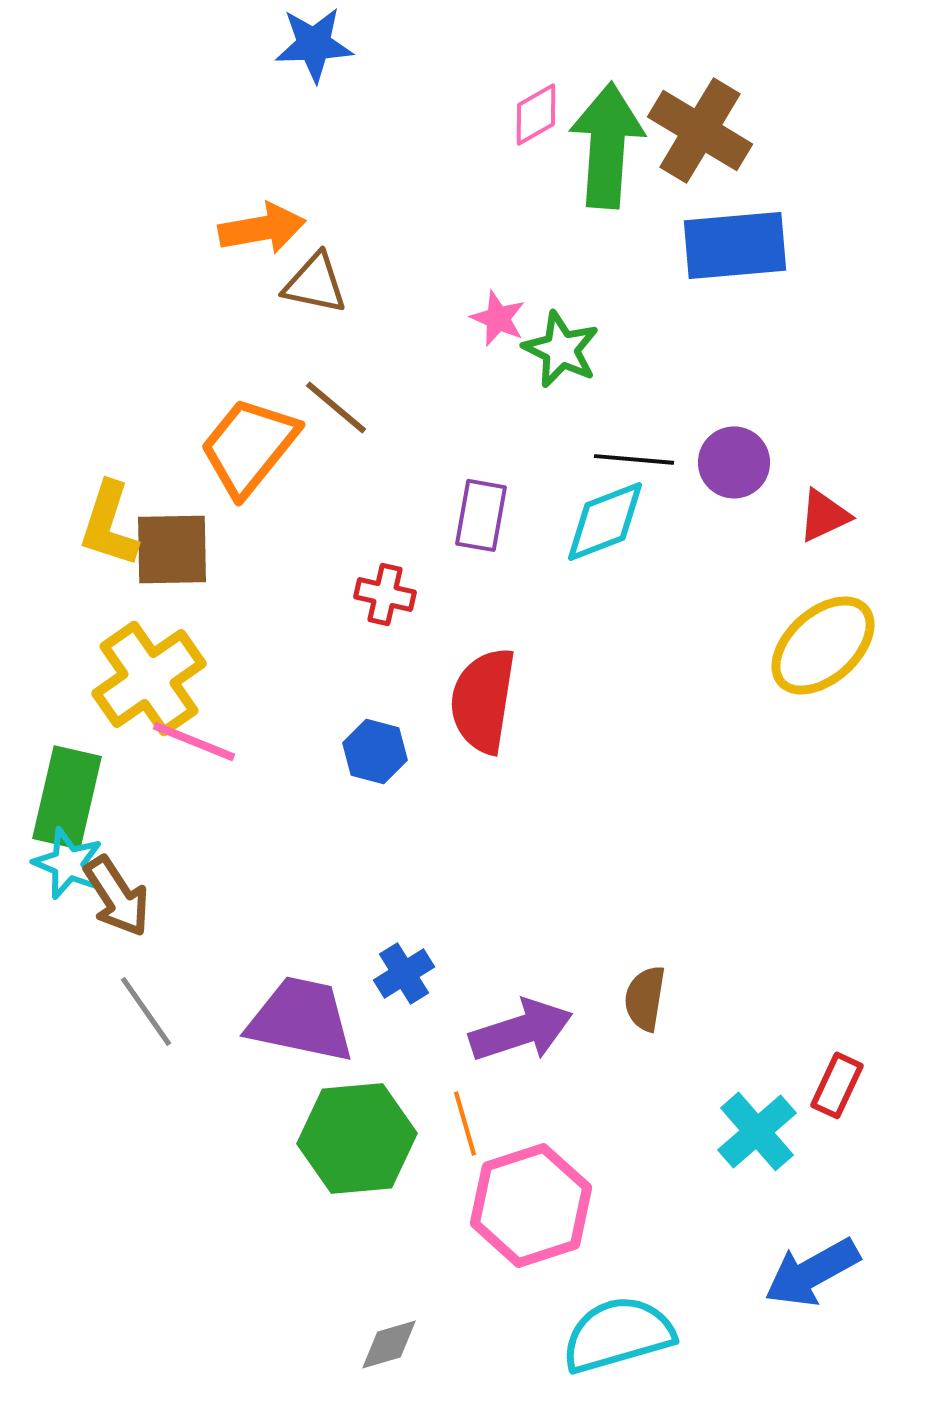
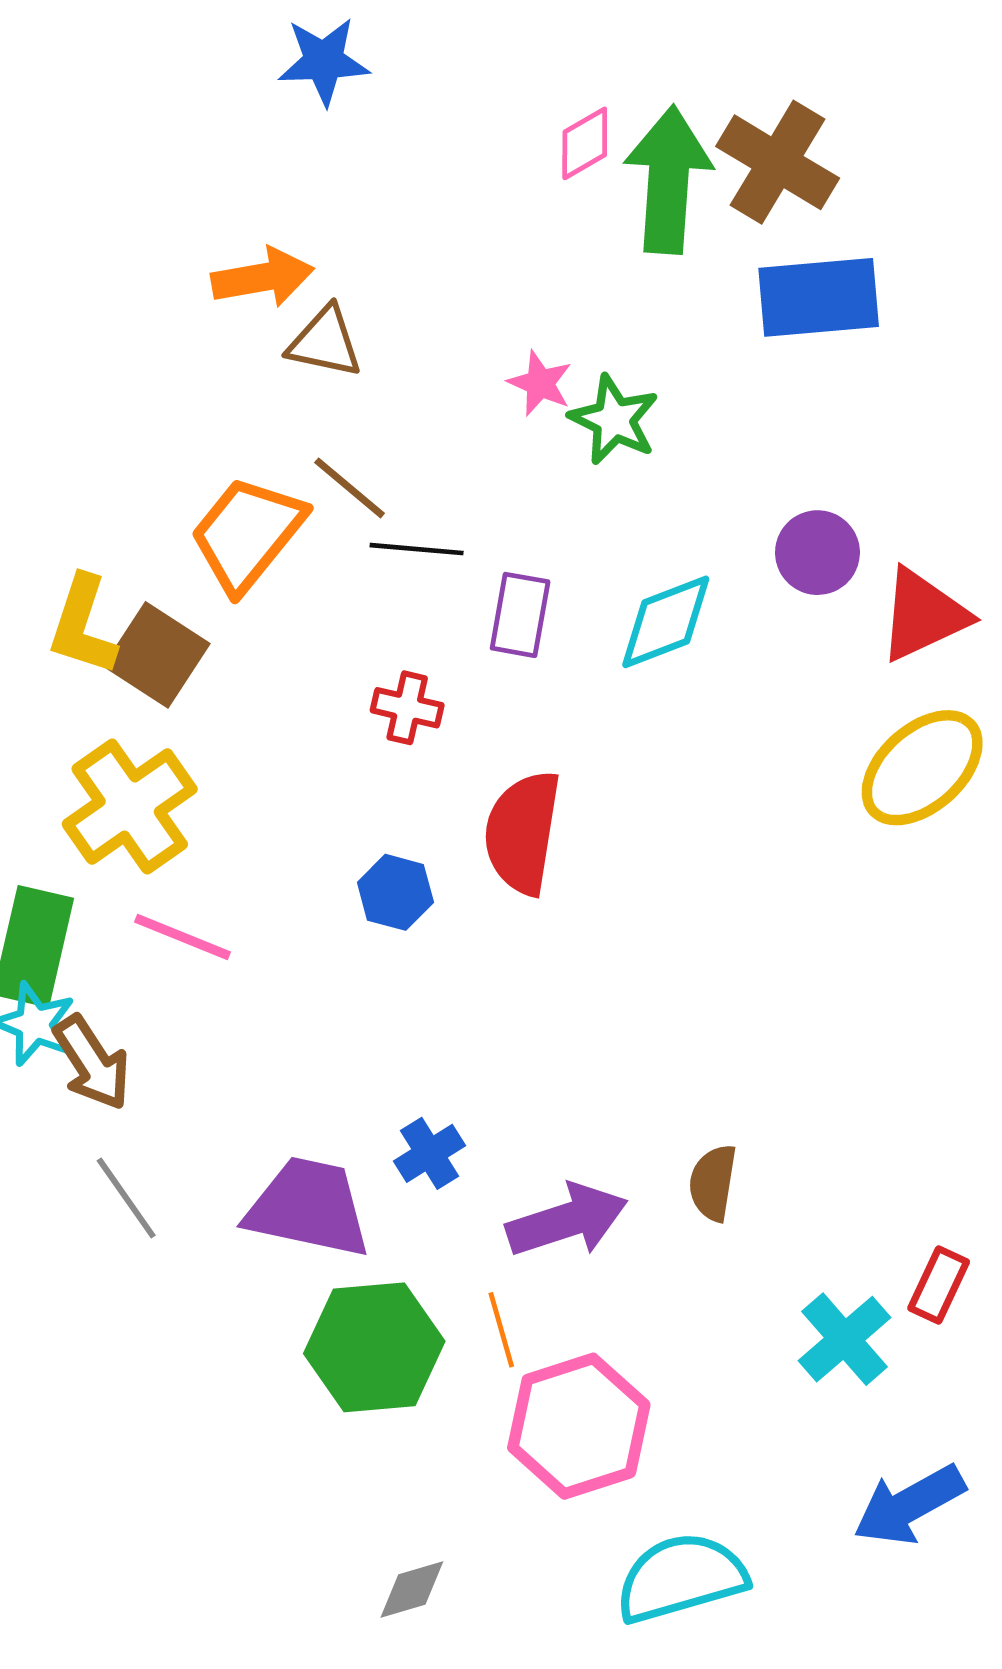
black line: (634, 459) -> (417, 549), moved
red triangle: (824, 515) -> (923, 615), size x1.5
brown square: (172, 549) -> (157, 655), turned 34
pink line: (194, 741) -> (183, 937), moved

